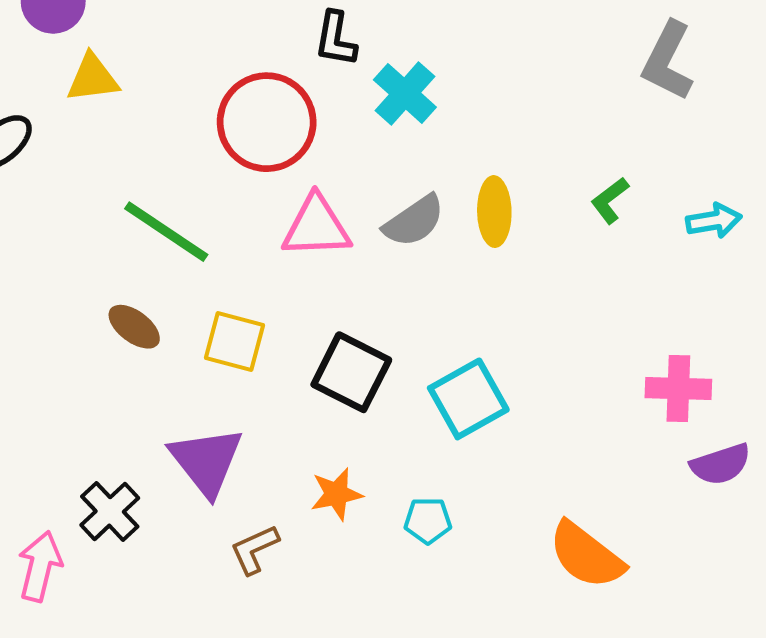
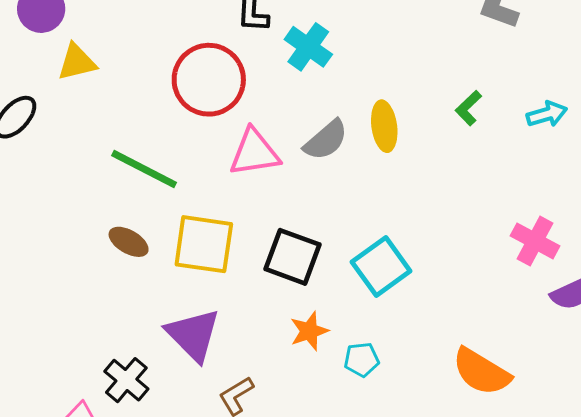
yellow square: (234, 341) -> (204, 244), size x1.4
pink cross: (678, 389) -> (535, 241), turned 33
orange star: (336, 494) -> (309, 331), moved

